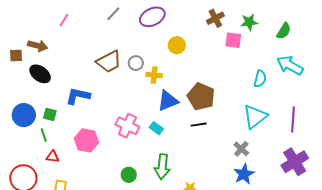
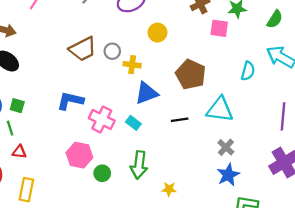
blue L-shape: (78, 96) -> (70, 101), moved
brown pentagon: (201, 97) -> (191, 74), moved
cyan triangle: (255, 117) -> (220, 110), moved, turned 44
pink hexagon: (87, 140) -> (79, 155), moved

